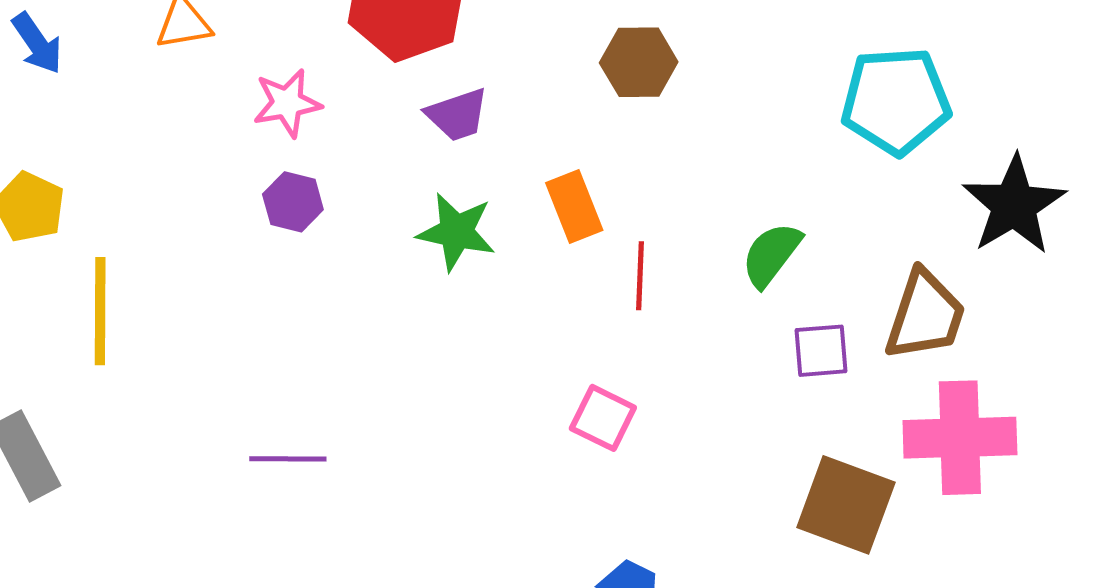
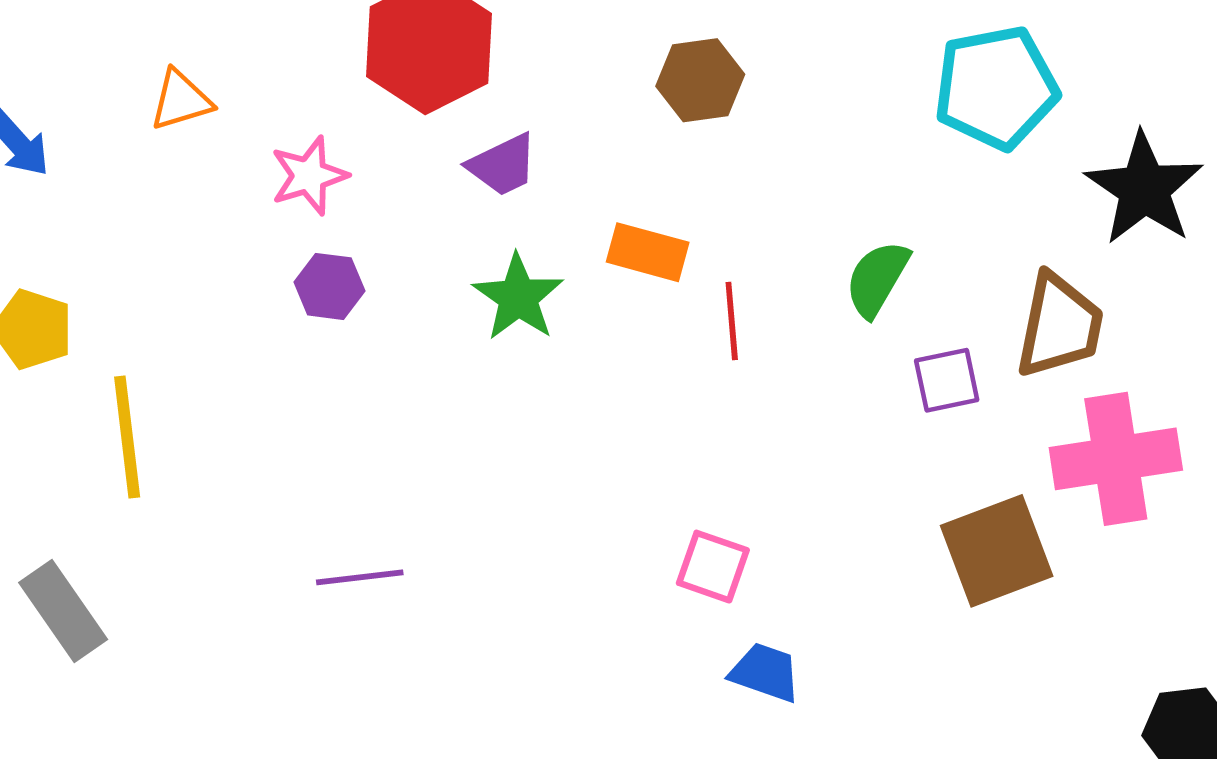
orange rectangle: (574, 207) -> (648, 252), turned -46
green star: (456, 232) -> (518, 297), turned 30
pink square: (603, 418) -> (713, 567), moved
brown square: (846, 505) -> (997, 551), turned -34

